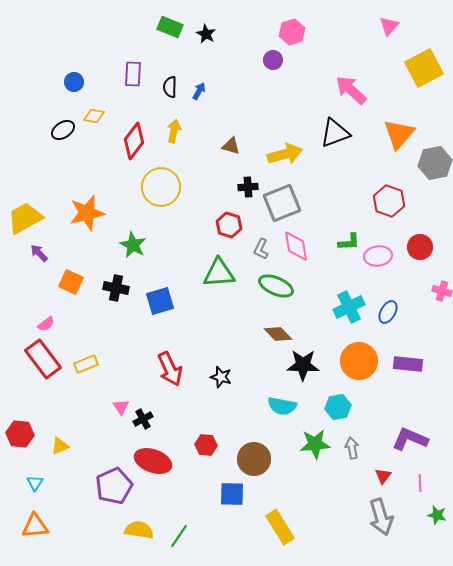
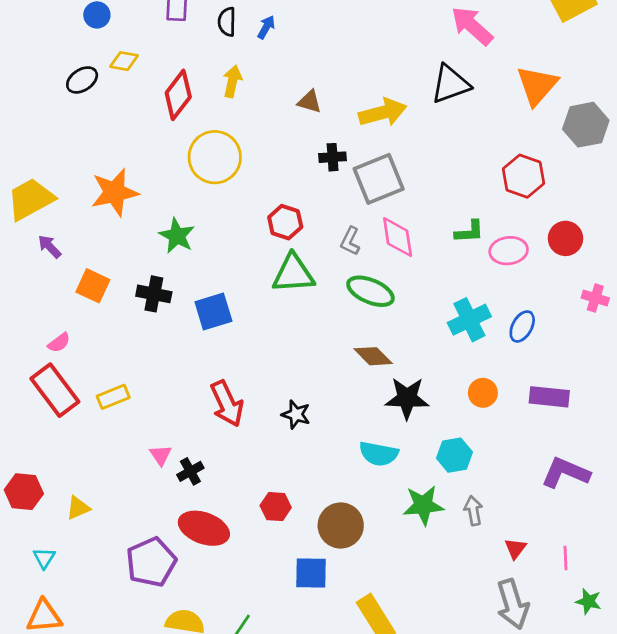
red hexagon: (229, 225) -> (285, 222), moved
orange circle: (359, 361) -> (483, 393), size x0.6
purple L-shape: (410, 439) -> (565, 473), moved

